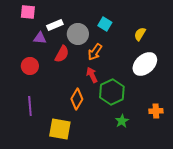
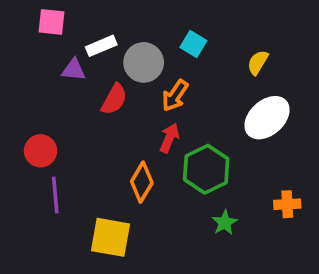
red circle: (30, 66) -> (41, 151), moved
red arrow: (92, 75) -> (169, 138), turned 49

